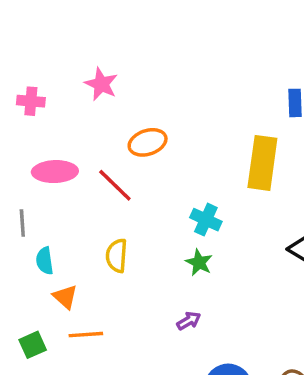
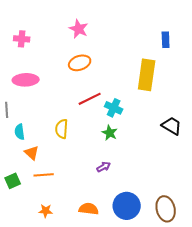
pink star: (101, 84) -> (79, 29), moved
pink cross: (31, 101) -> (22, 39), moved
red line: (115, 185) -> (90, 99), moved, turned -70

